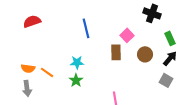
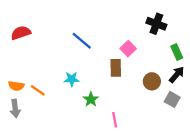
blue line: (86, 28) -> (82, 41), turned -36
brown circle: (145, 54) -> (152, 81), moved
green star: (76, 80) -> (91, 99), moved

